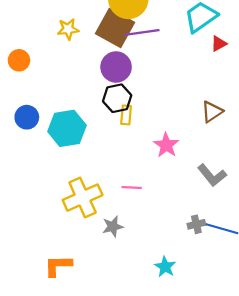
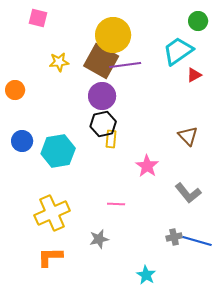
brown triangle: (212, 112) -> (188, 136), turned -40
yellow cross: (83, 198) -> (52, 213), moved
orange L-shape: (58, 266) -> (50, 257), moved

